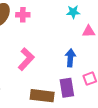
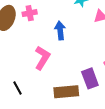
blue arrow: (70, 58) -> (60, 30), moved

